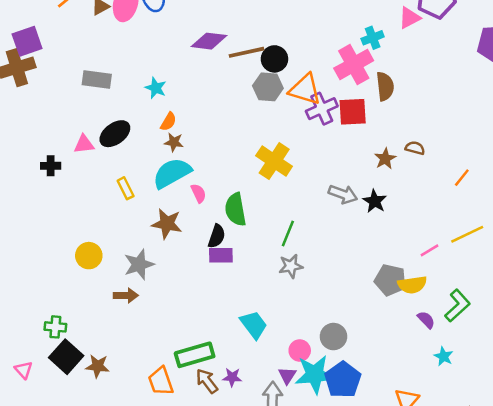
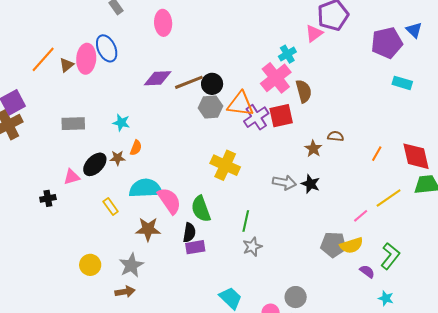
brown star: (174, 142) -> (117, 158), moved
cyan semicircle: (172, 173) -> (145, 188), turned 36
pink semicircle: (199, 193) -> (169, 201), size x1.8

